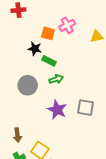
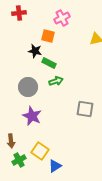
pink cross: (67, 25) -> (62, 18), moved
purple star: (57, 110) -> (32, 116), moved
brown arrow: (17, 135) -> (11, 141), moved

